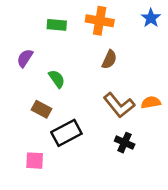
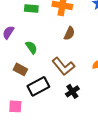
brown L-shape: (119, 105) -> (63, 66), moved
black cross: (125, 143) -> (72, 91), moved, turned 32

